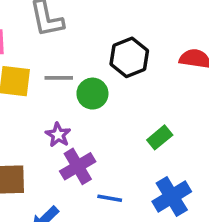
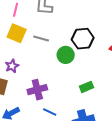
green circle: (92, 94) -> (66, 55), moved
purple star: (58, 135) -> (12, 66), moved

